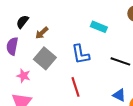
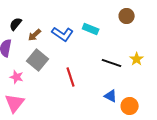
blue L-shape: (81, 54) -> (63, 34), moved, turned -45
red line: (75, 87) -> (71, 77), moved

